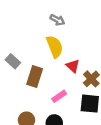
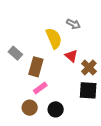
gray arrow: (57, 20) -> (73, 24), moved
pink rectangle: (59, 96) -> (40, 88), moved

